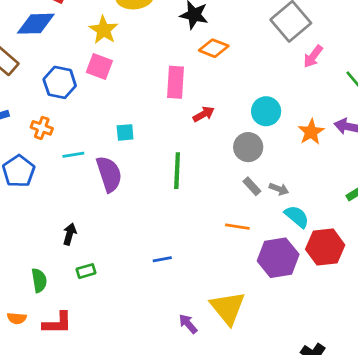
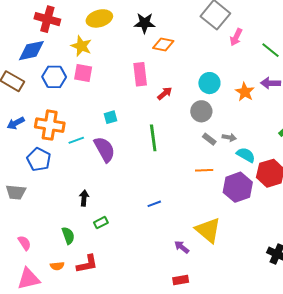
blue hexagon: (60, 82) -> (54, 77), moved
orange cross: (42, 128) -> (50, 125), size x1.8

